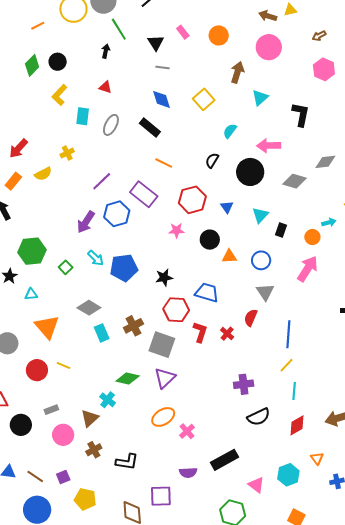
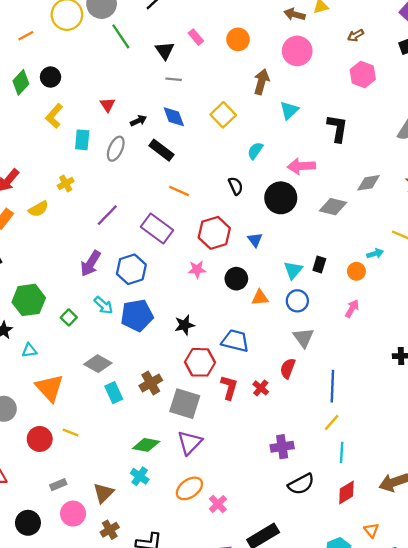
black arrow: (106, 51) -> (138, 121), moved, turned 56
red triangle: (105, 87) -> (108, 105), turned 40
black semicircle: (212, 160) -> (236, 186), turned 126
blue hexagon: (117, 214) -> (131, 269), moved
cyan triangle: (260, 215) -> (293, 270), moved
pink arrow: (307, 269) -> (352, 309), size x0.6
cyan cross: (108, 400) -> (140, 476), moved
black circle: (21, 425) -> (28, 523), moved

